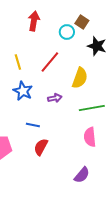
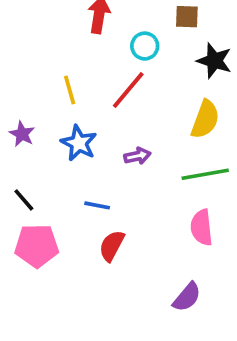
brown square: (82, 22) -> (187, 17), turned -32
cyan circle: (67, 32) -> (145, 46), moved
yellow semicircle: (80, 78) -> (205, 119), moved

